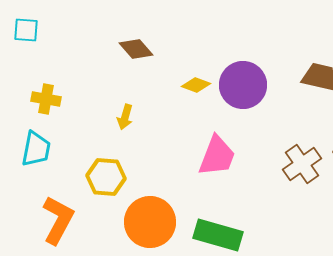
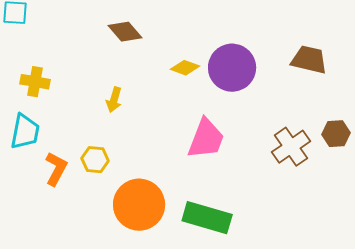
yellow hexagon: (106, 177) -> (95, 160), size x0.7
orange L-shape: (58, 220) -> (56, 169), moved, size x0.7

